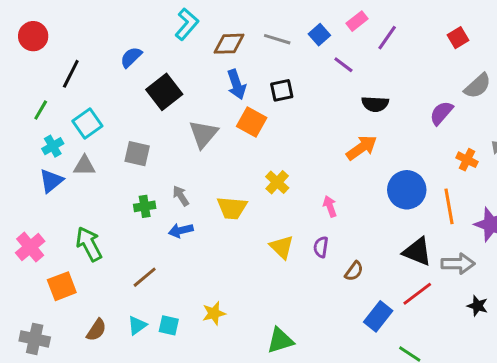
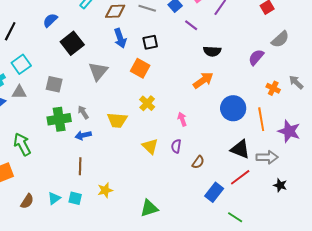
orange square: (252, 122) -> (140, 68), moved
green cross: (145, 206) -> (59, 119), size x1.6
brown line: (145, 277) -> (80, 166), moved, turned -48

